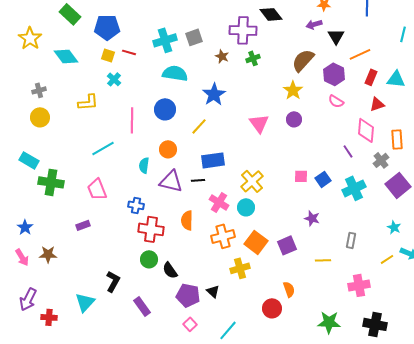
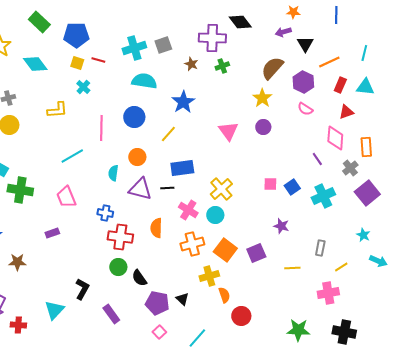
cyan line: (403, 34) -> (364, 53), moved
yellow line: (387, 259) -> (341, 267), moved
orange semicircle: (289, 289) -> (224, 295), moved

